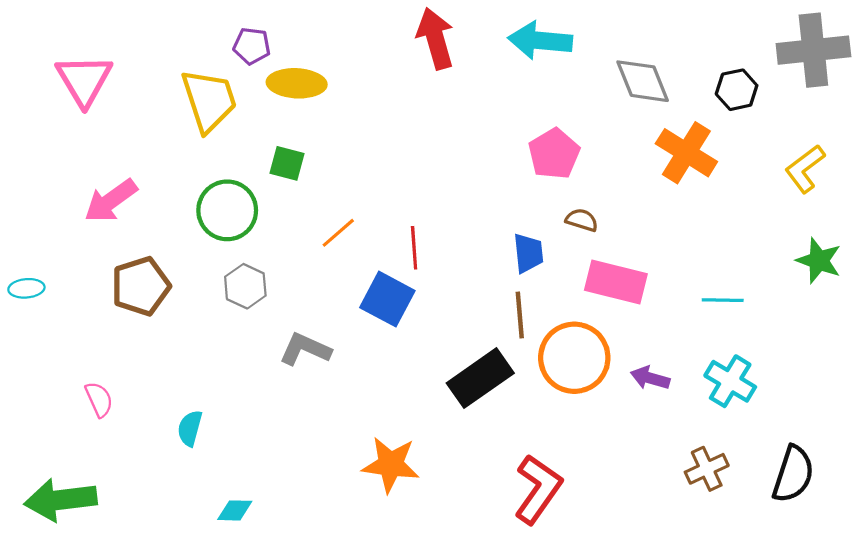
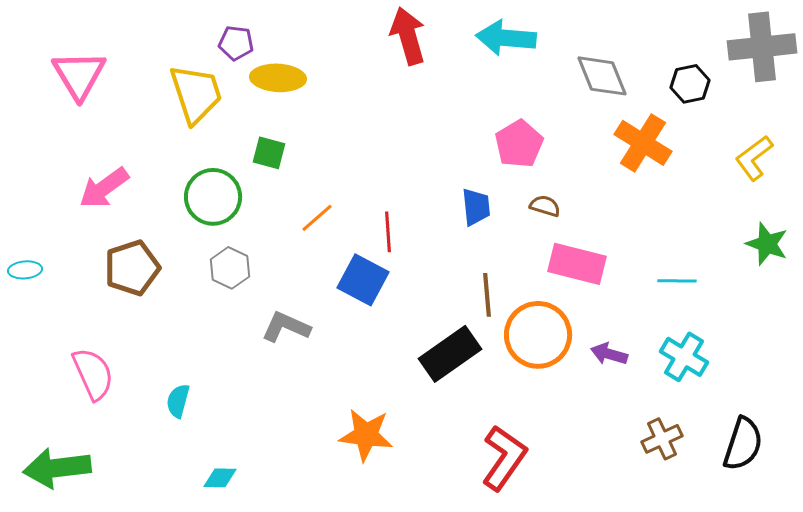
blue trapezoid: (528, 253) -> (476, 207), moved
pink semicircle: (99, 399) -> (93, 374), size x1.6

